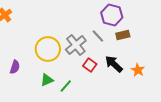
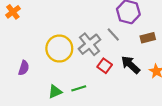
brown rectangle: (123, 35) -> (148, 38), moved
green triangle: (47, 80) -> (55, 92), moved
green line: (66, 86) -> (79, 88), turned 32

